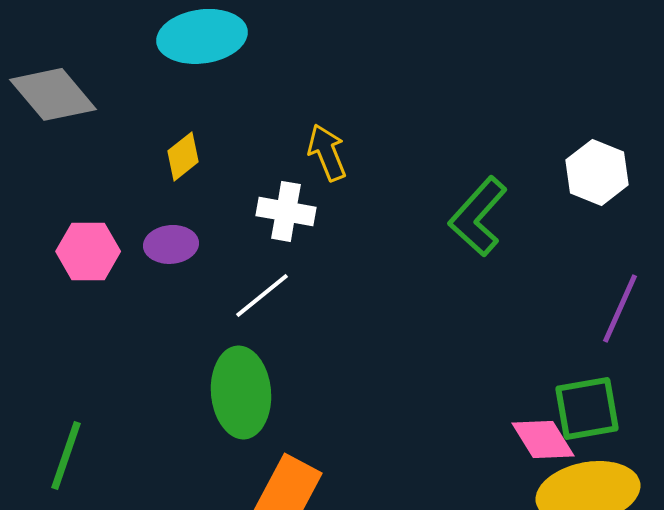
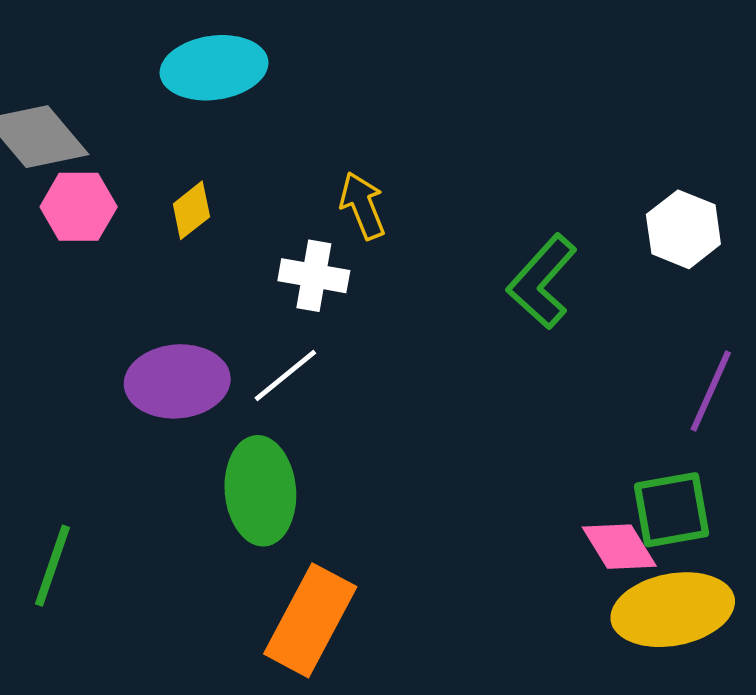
purple ellipse: (171, 244) -> (177, 381), moved, size x1.6
pink hexagon: (88, 251) -> (79, 207), moved

